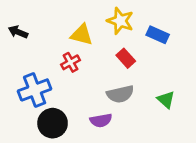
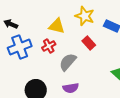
blue cross: (35, 90) -> (20, 47), moved
gray semicircle: (120, 94) -> (68, 62), moved, turned 144

